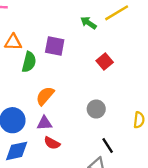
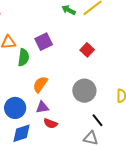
green arrow: (88, 23) -> (69, 10), moved
purple square: (55, 46) -> (44, 42), turned -30
gray circle: (96, 109) -> (84, 91), size x1.5

